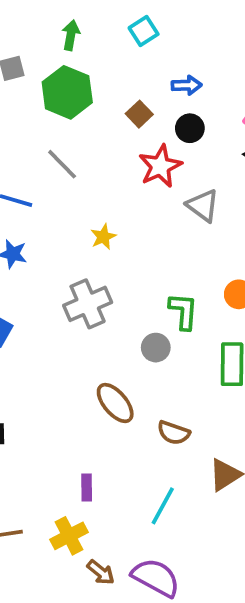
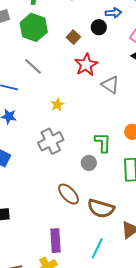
blue arrow: (187, 85) -> (113, 13), moved
black circle: (190, 128) -> (99, 27), moved
brown semicircle: (174, 433) -> (101, 208), size x1.5
purple rectangle: (87, 487) -> (55, 241), size x1.6

